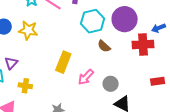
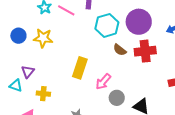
red cross: (143, 45) -> (145, 51), moved
gray circle: (111, 84) -> (117, 98), moved

